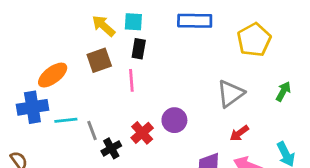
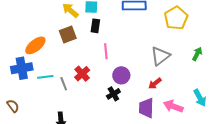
pink line: (131, 80) -> (106, 51), moved
red cross: (142, 133) -> (82, 74), moved
red arrow: (239, 133) -> (155, 83), moved
black cross: (111, 148) -> (113, 94), moved

